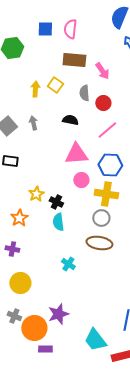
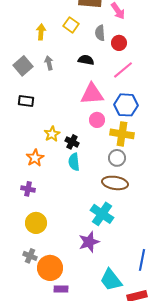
yellow arrow: (35, 89) -> (41, 32), moved
cyan cross: (68, 264) -> (102, 214), moved, size x1.6
purple star: (58, 314) -> (89, 242), moved

